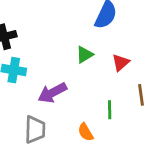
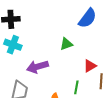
red triangle: (121, 63) -> (90, 66), moved

